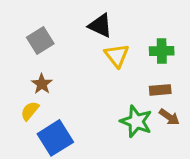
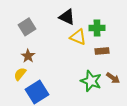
green cross: (162, 51) -> (97, 28), moved
yellow triangle: (117, 55) -> (78, 37), turned -30
brown rectangle: (160, 90) -> (102, 51), moved

